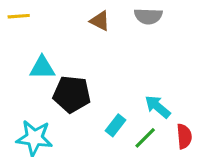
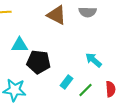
brown triangle: (100, 21) -> (57, 15), size x1.5
cyan arrow: (158, 107) -> (94, 60), moved

